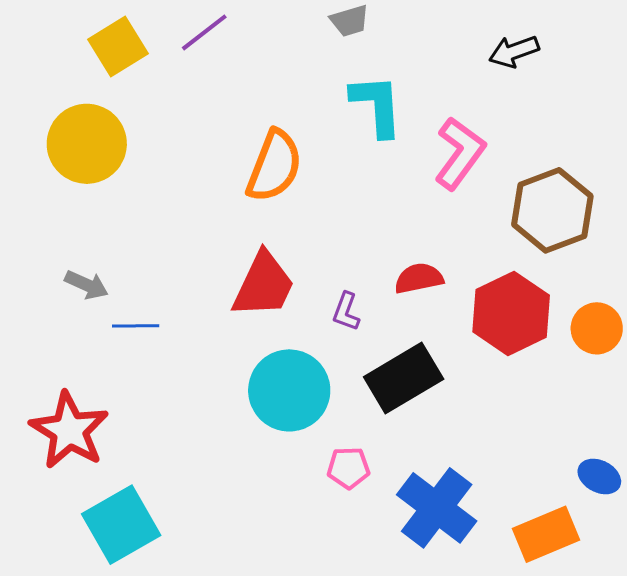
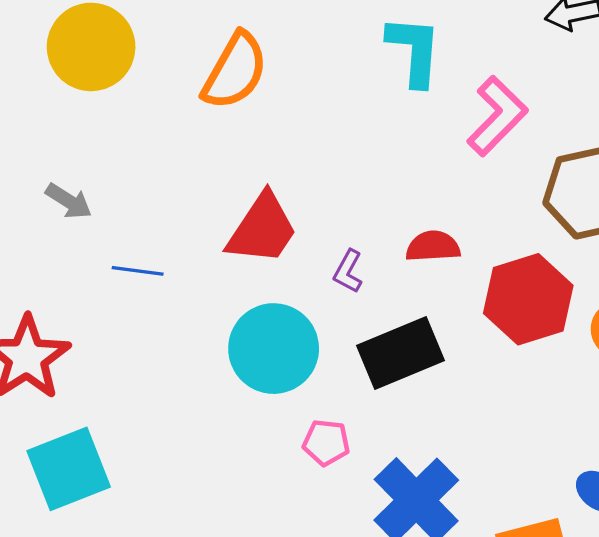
orange semicircle: (274, 166) -> (235, 71), moved
blue line: (136, 326) -> (138, 271), moved

